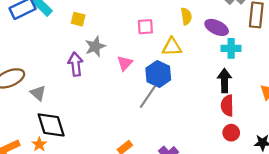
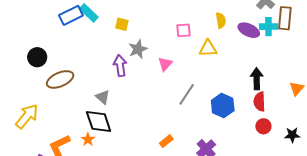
cyan cross: (231, 48) -> (268, 27), moved
blue hexagon: (158, 74) -> (223, 105), moved
gray triangle: (38, 93) -> (103, 97), moved

